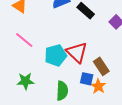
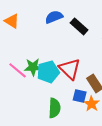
pink line: (24, 40) -> (18, 70), moved
green star: (25, 81) -> (33, 67), moved

